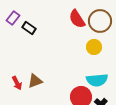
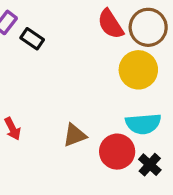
yellow circle: (94, 47) -> (138, 70), size x1.5
brown triangle: (35, 81) -> (75, 135), moved

